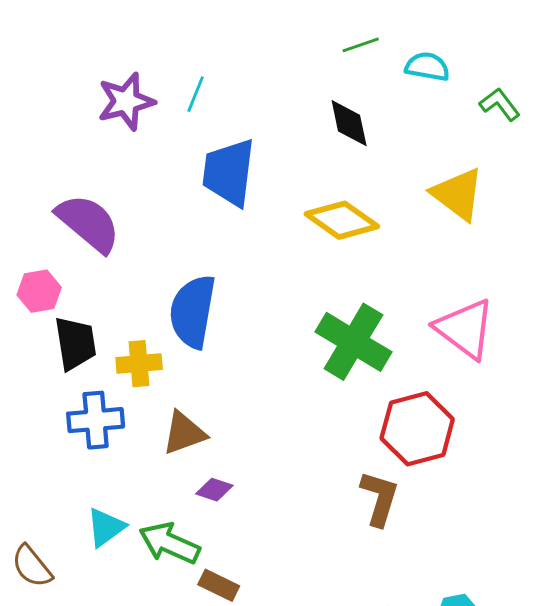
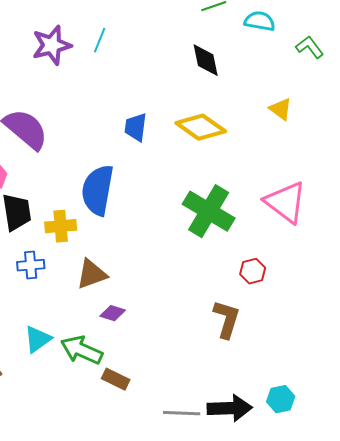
blue trapezoid: (229, 172) -> (136, 127), moved, size x0.6
yellow triangle: (458, 194) -> (281, 109), size x0.6
blue cross: (96, 420) -> (31, 265), size x0.7
red hexagon: (417, 429) -> (253, 271), size x0.5

